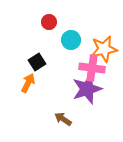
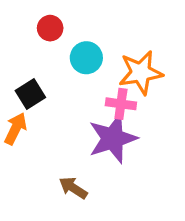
pink cross: (92, 68) -> (121, 104), size x0.7

